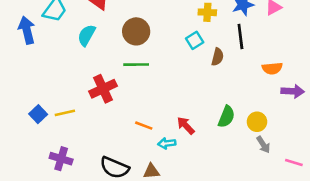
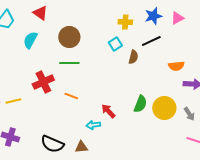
black line: (240, 37) -> (151, 41), turned 72
yellow circle: (257, 122) -> (164, 108), size x1.5
orange line: (144, 126) -> (71, 96), moved
gray arrow: (263, 145) -> (189, 114), moved

